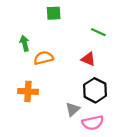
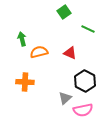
green square: (54, 13) -> (64, 12), moved, turned -32
red triangle: (88, 59) -> (70, 53), moved

